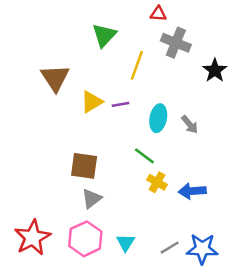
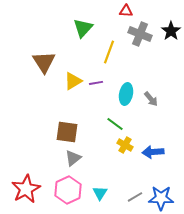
black star: (215, 70) -> (171, 31), moved

